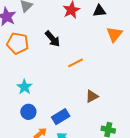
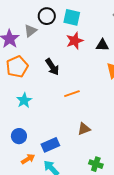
orange pentagon: (18, 43) -> (17, 67), turned 30
cyan star: (24, 87) -> (24, 100), moved

